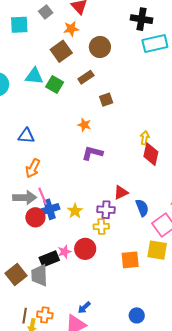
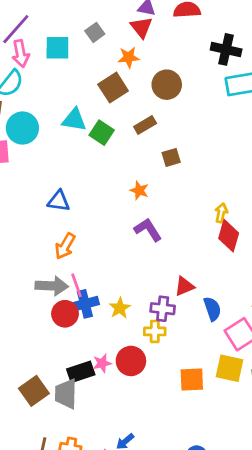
purple L-shape: (92, 153) -> (148, 230), turned 40

